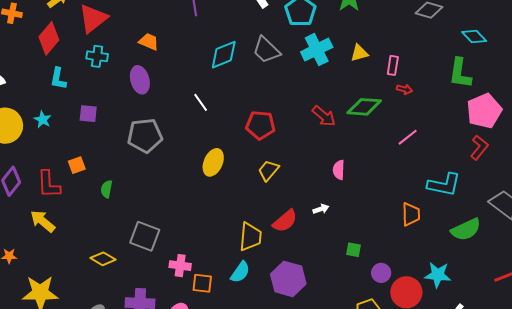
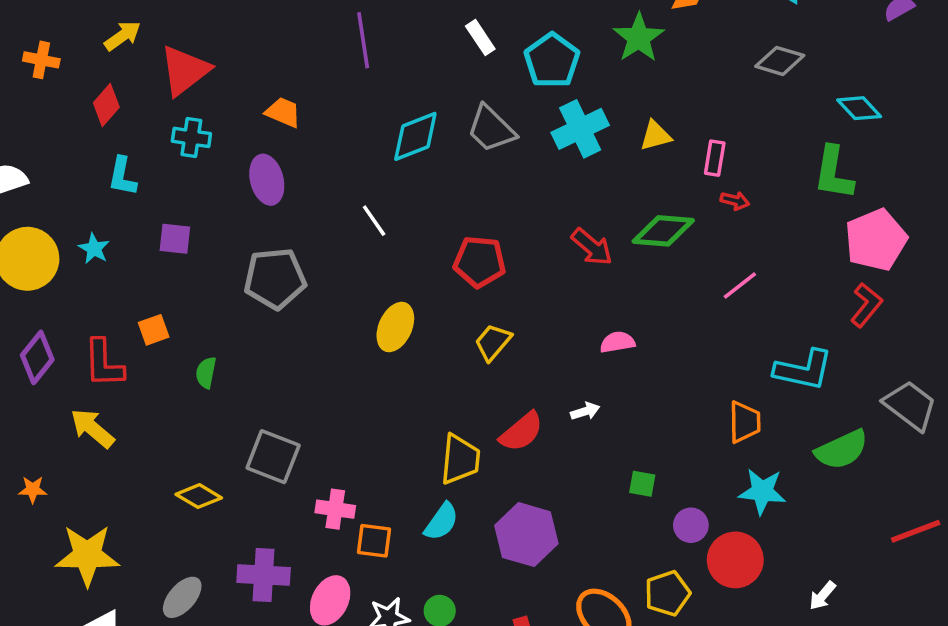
red diamond: (49, 38) -> (106, 105), size x0.7
pink semicircle: (339, 170) -> (617, 342), turned 78
cyan star: (438, 275) -> (762, 491), moved

